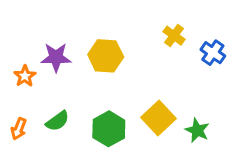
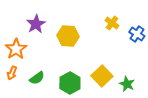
purple star: (56, 57) -> (36, 24), moved, turned -30
orange star: (25, 76) -> (16, 49), size x1.5
orange arrow: (19, 129) -> (12, 73), moved

